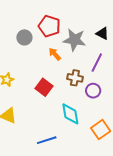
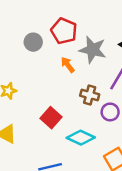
red square: (44, 87) -> (51, 118), moved
cyan diamond: (70, 114) -> (81, 138), turned -60

